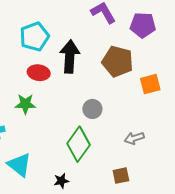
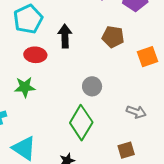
black arrow: (70, 57) -> (65, 36), size x0.7
brown pentagon: (118, 61) -> (113, 37), size x0.7
gray arrow: (134, 138) -> (136, 112), turned -138

